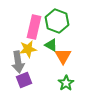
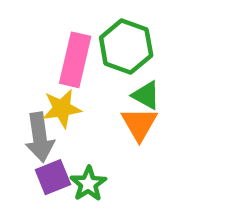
green triangle: (51, 45) -> (146, 95), moved
green star: (66, 83) -> (88, 184), moved

